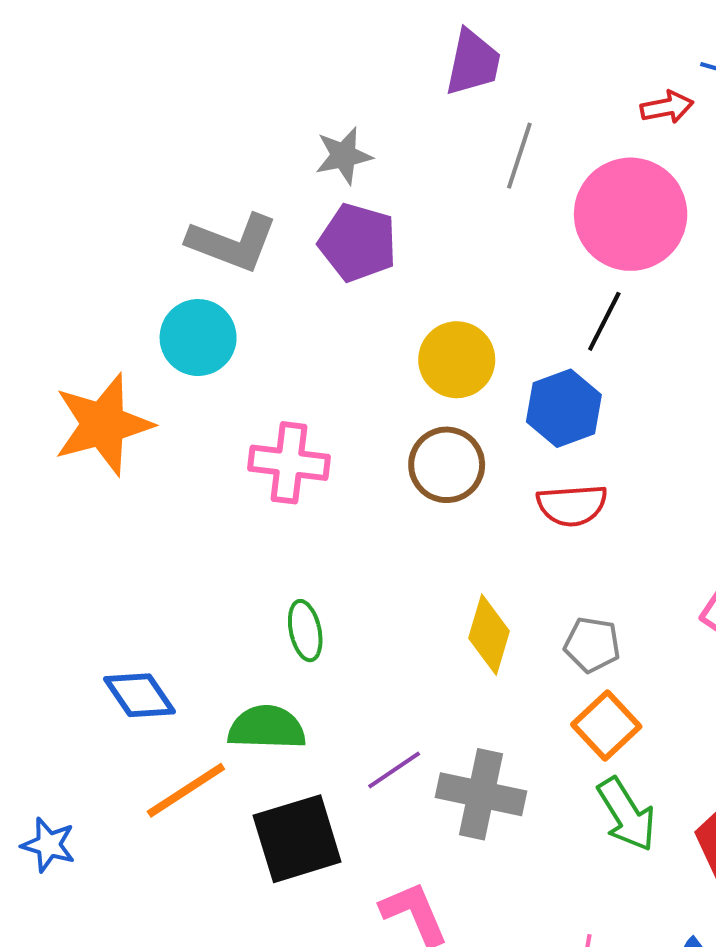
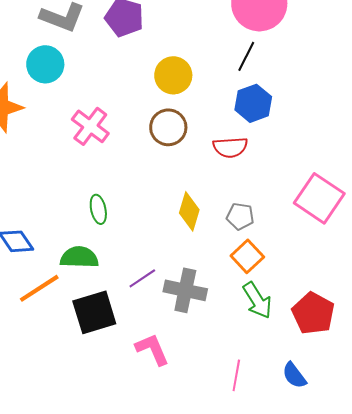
blue hexagon: (564, 408) -> (253, 103), moved
pink cross: (289, 463) -> (90, 126), turned 30

